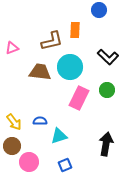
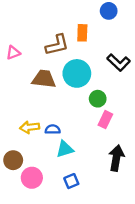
green circle: (107, 90) -> (98, 99), moved
pink rectangle: (79, 98) -> (105, 120), moved, size x0.7
blue semicircle: (40, 121) -> (53, 129), moved
yellow arrow: (14, 122) -> (30, 127), moved, turned 120

